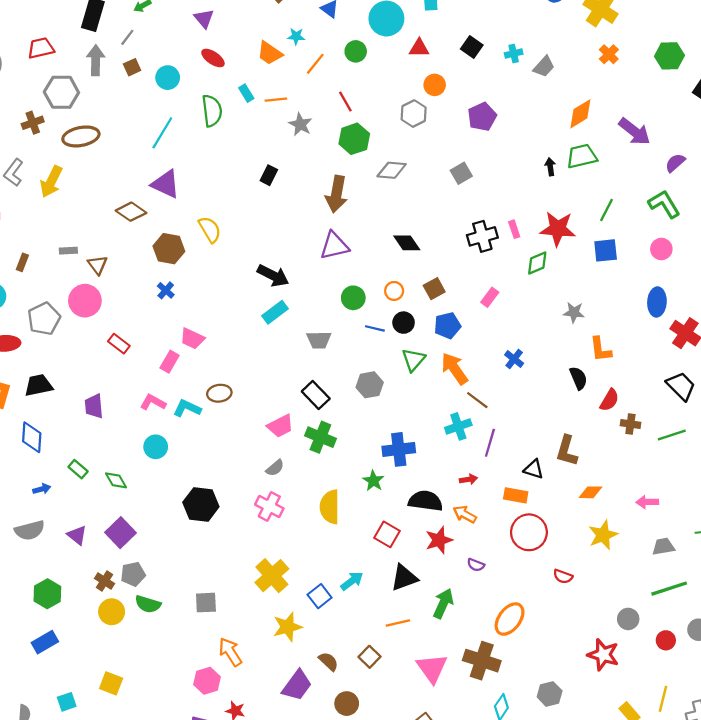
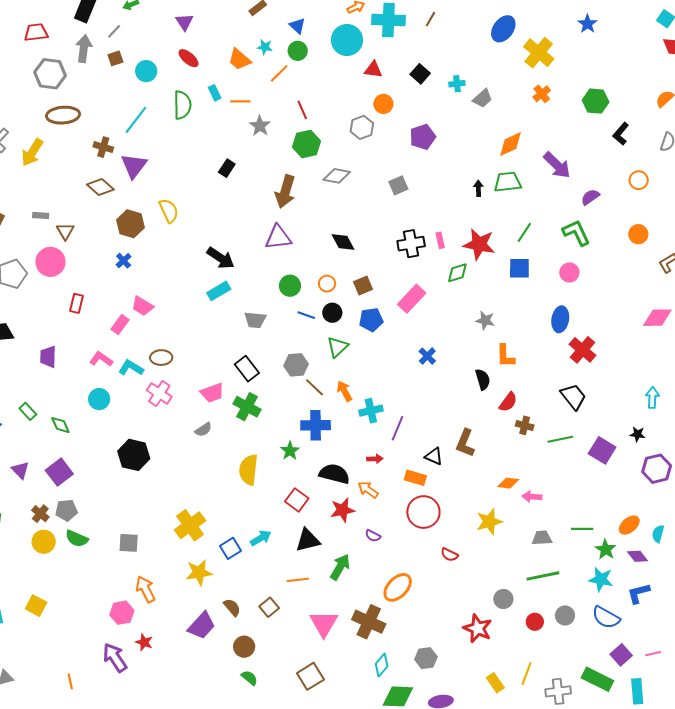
green circle: (356, 51) -> (298, 51), moved
brown cross: (33, 123) -> (103, 147), moved, turned 30
purple triangle: (166, 184) -> (134, 166), turned 36
pink rectangle: (490, 297) -> (412, 299), size x1.6
red rectangle: (119, 344) -> (76, 303), turned 60
orange arrow: (454, 369) -> (344, 391), moved, size x0.7
brown line: (477, 400) -> (314, 387), moved
orange diamond: (590, 492) -> (508, 483), moved
pink cross: (269, 506) -> (159, 394), moved

